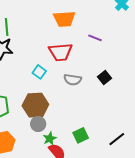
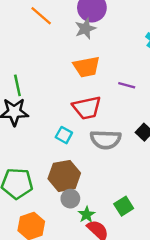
gray semicircle: (73, 80) -> (106, 140), size x1.4

